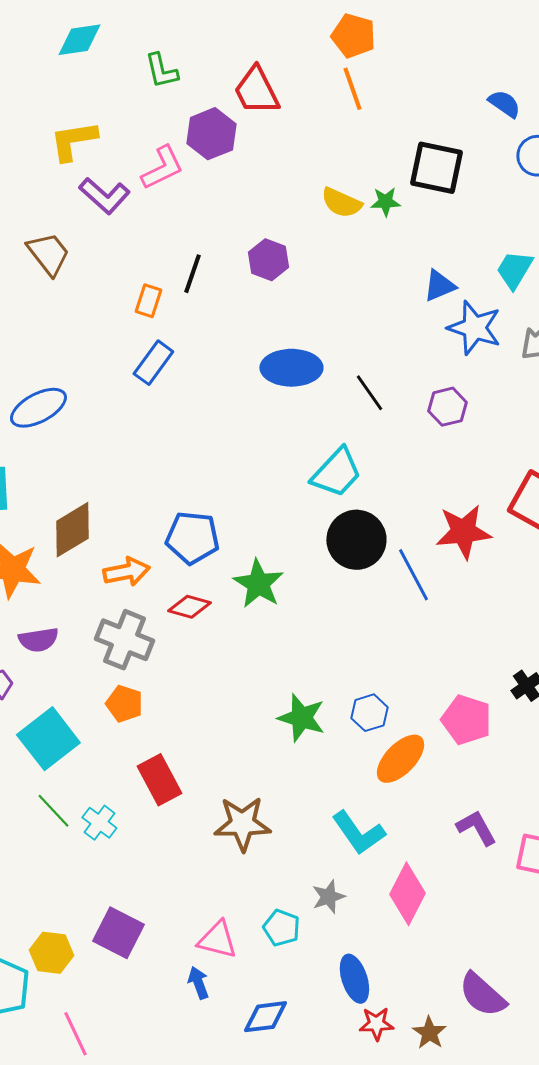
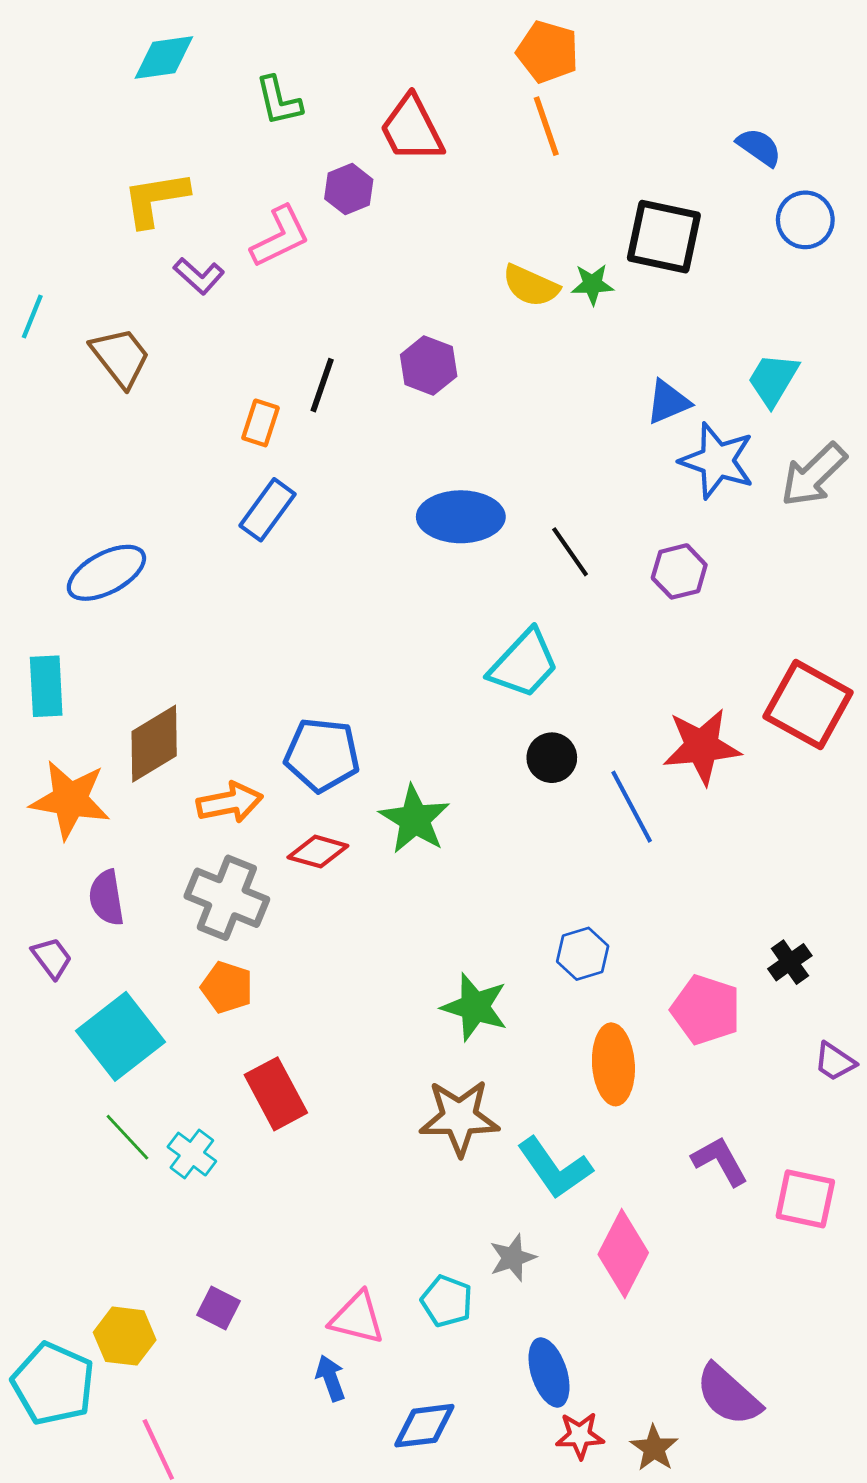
purple hexagon: (211, 134) -> (349, 189), size x0.7
purple L-shape: (104, 196) -> (199, 276), size x0.7
black circle: (356, 540) -> (552, 758), size x0.6
purple semicircle: (38, 640) -> (106, 898), turned 90
blue hexagon: (369, 713) -> (583, 954), moved
orange ellipse: (400, 759) -> (613, 1064), turned -48
brown star: (242, 824) -> (459, 1118), moved
purple square: (118, 933) -> (218, 1308), size x0.6

